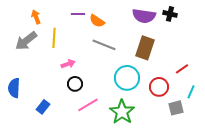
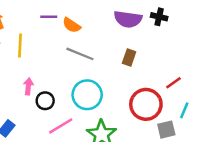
brown rectangle: (145, 48) -> (129, 58), size x0.6
pink arrow: (68, 64) -> (28, 86), moved, turned -64
cyan circle: (127, 78) -> (87, 95), moved
red circle: (159, 87) -> (146, 104), size x1.4

